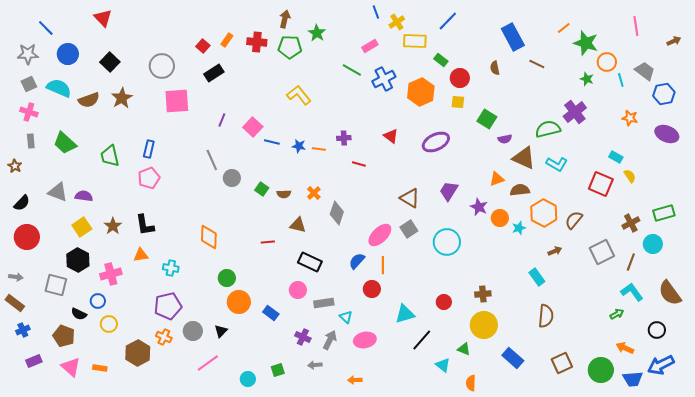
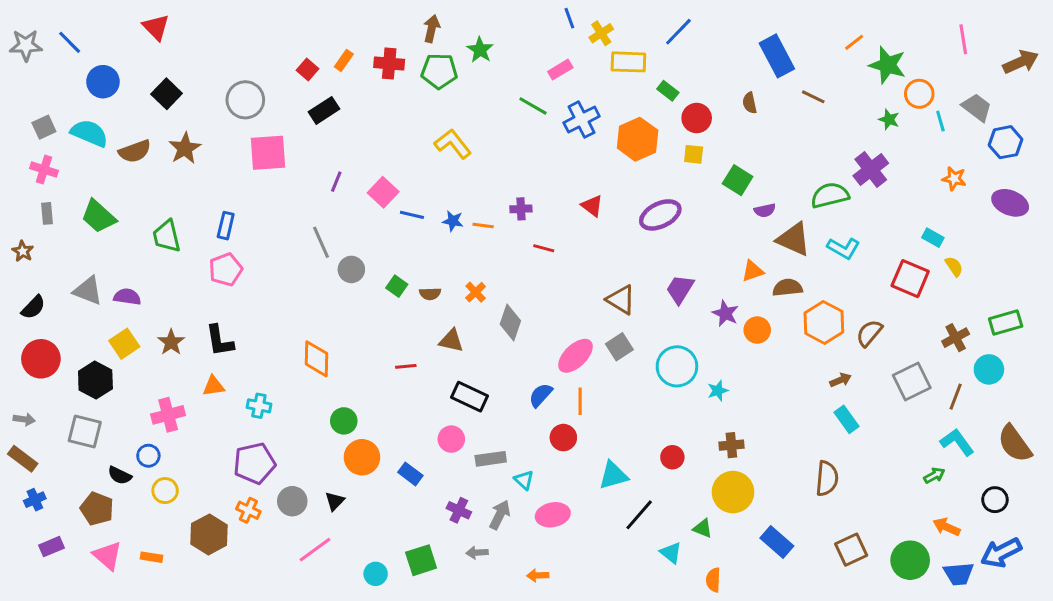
brown arrow: (674, 41) -> (1021, 62), size x1.6
gray star: (28, 54) -> (26, 45), moved
cyan star: (519, 228) -> (718, 391), moved
black hexagon: (78, 260) -> (95, 380), moved
cyan rectangle: (537, 277) -> (847, 419), moved
green square: (278, 370) -> (421, 560), size x1.5

